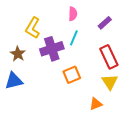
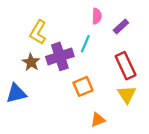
pink semicircle: (73, 14) -> (97, 16), moved
brown star: (18, 54) -> (31, 62), moved
orange triangle: (96, 104) -> (98, 120), moved

